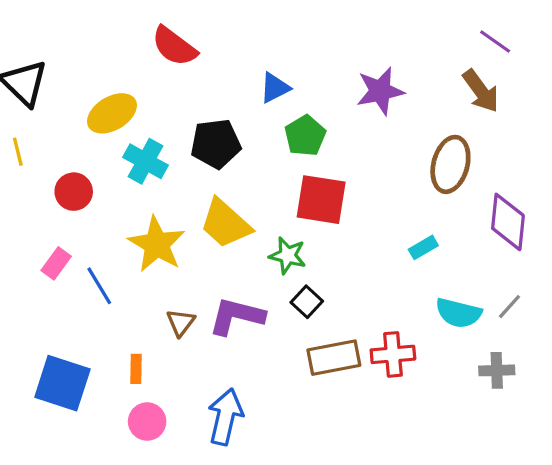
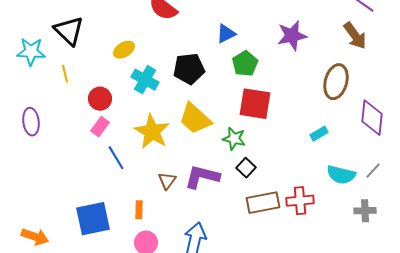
yellow ellipse: (112, 113) -> (124, 50), size x0.7
pink rectangle: (56, 263) -> (100, 127), moved
blue square: (62, 383) -> (93, 219), turned -30

